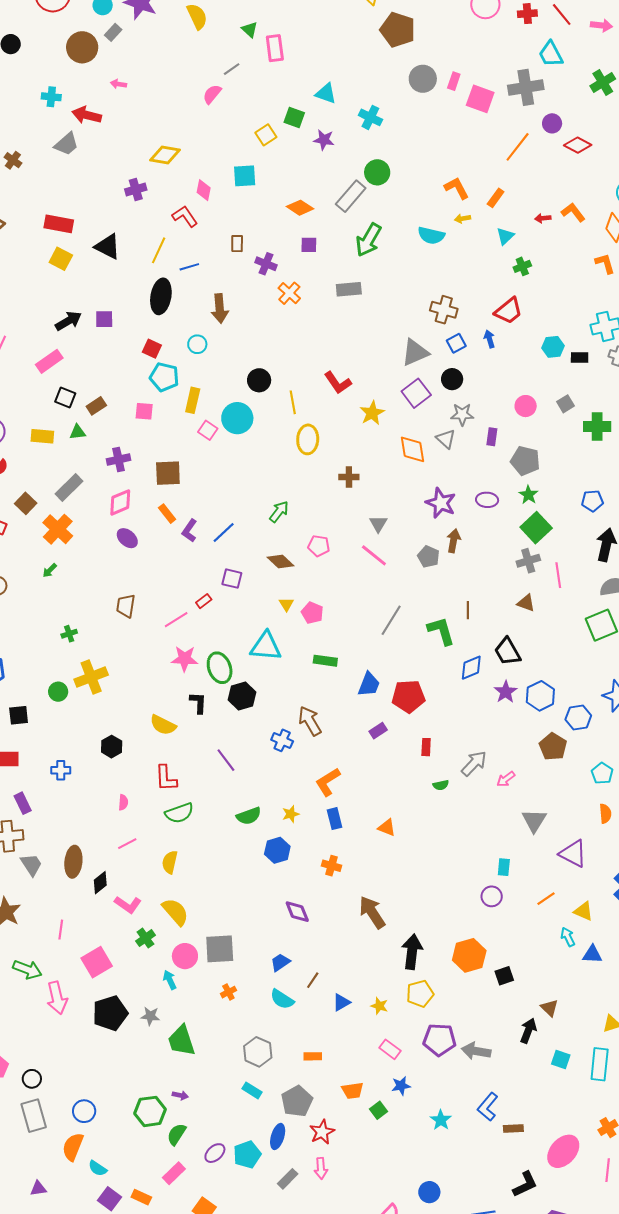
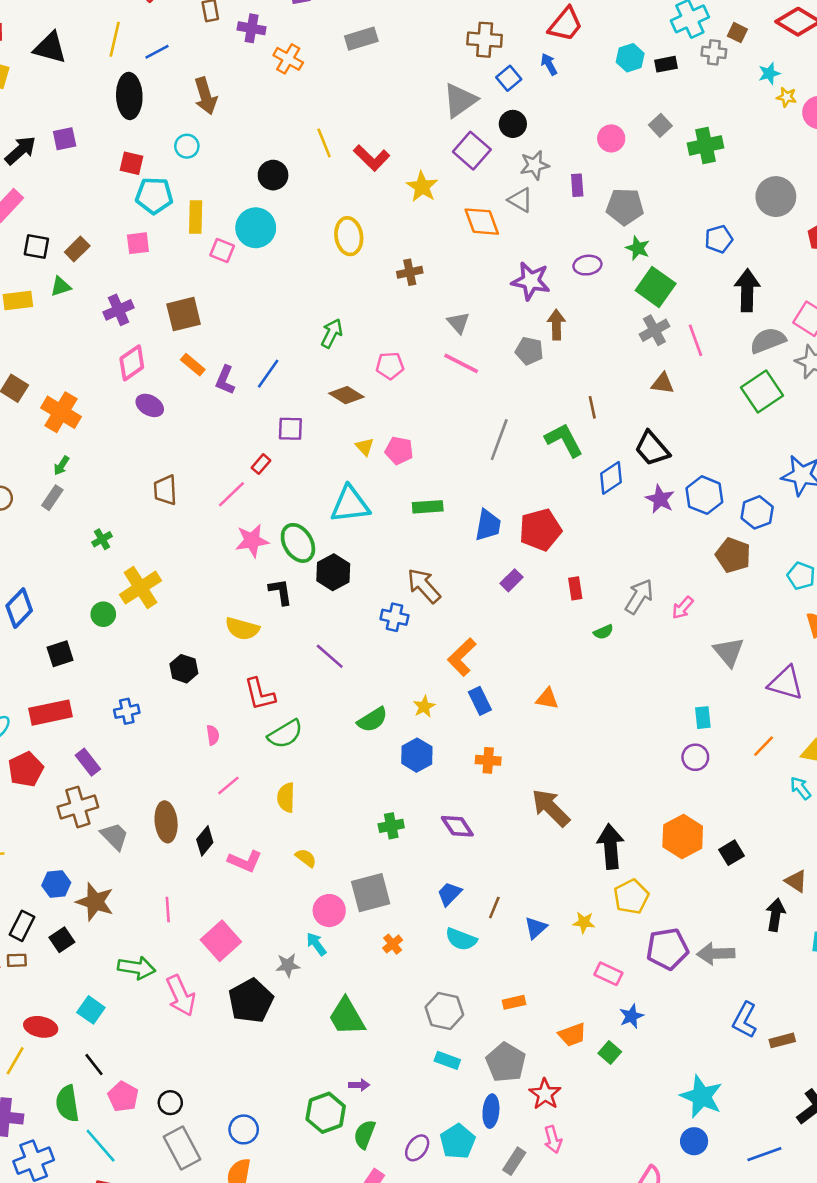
yellow line: (293, 402) -> (324, 143), moved
gray rectangle: (69, 488) -> (52, 498), moved, size x0.7
yellow semicircle: (175, 912) -> (306, 858), size x0.6
green cross: (145, 938) -> (391, 826), moved, turned 36
gray star: (150, 1016) -> (288, 965), moved
cyan star: (441, 1120) -> (701, 1096), moved, size x1.6

